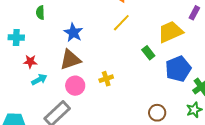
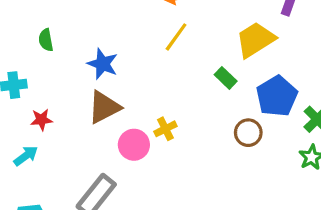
cyan arrow: (39, 80) -> (26, 156), moved
pink circle: (75, 86) -> (134, 145), moved
brown circle: (157, 113) -> (248, 133), moved

